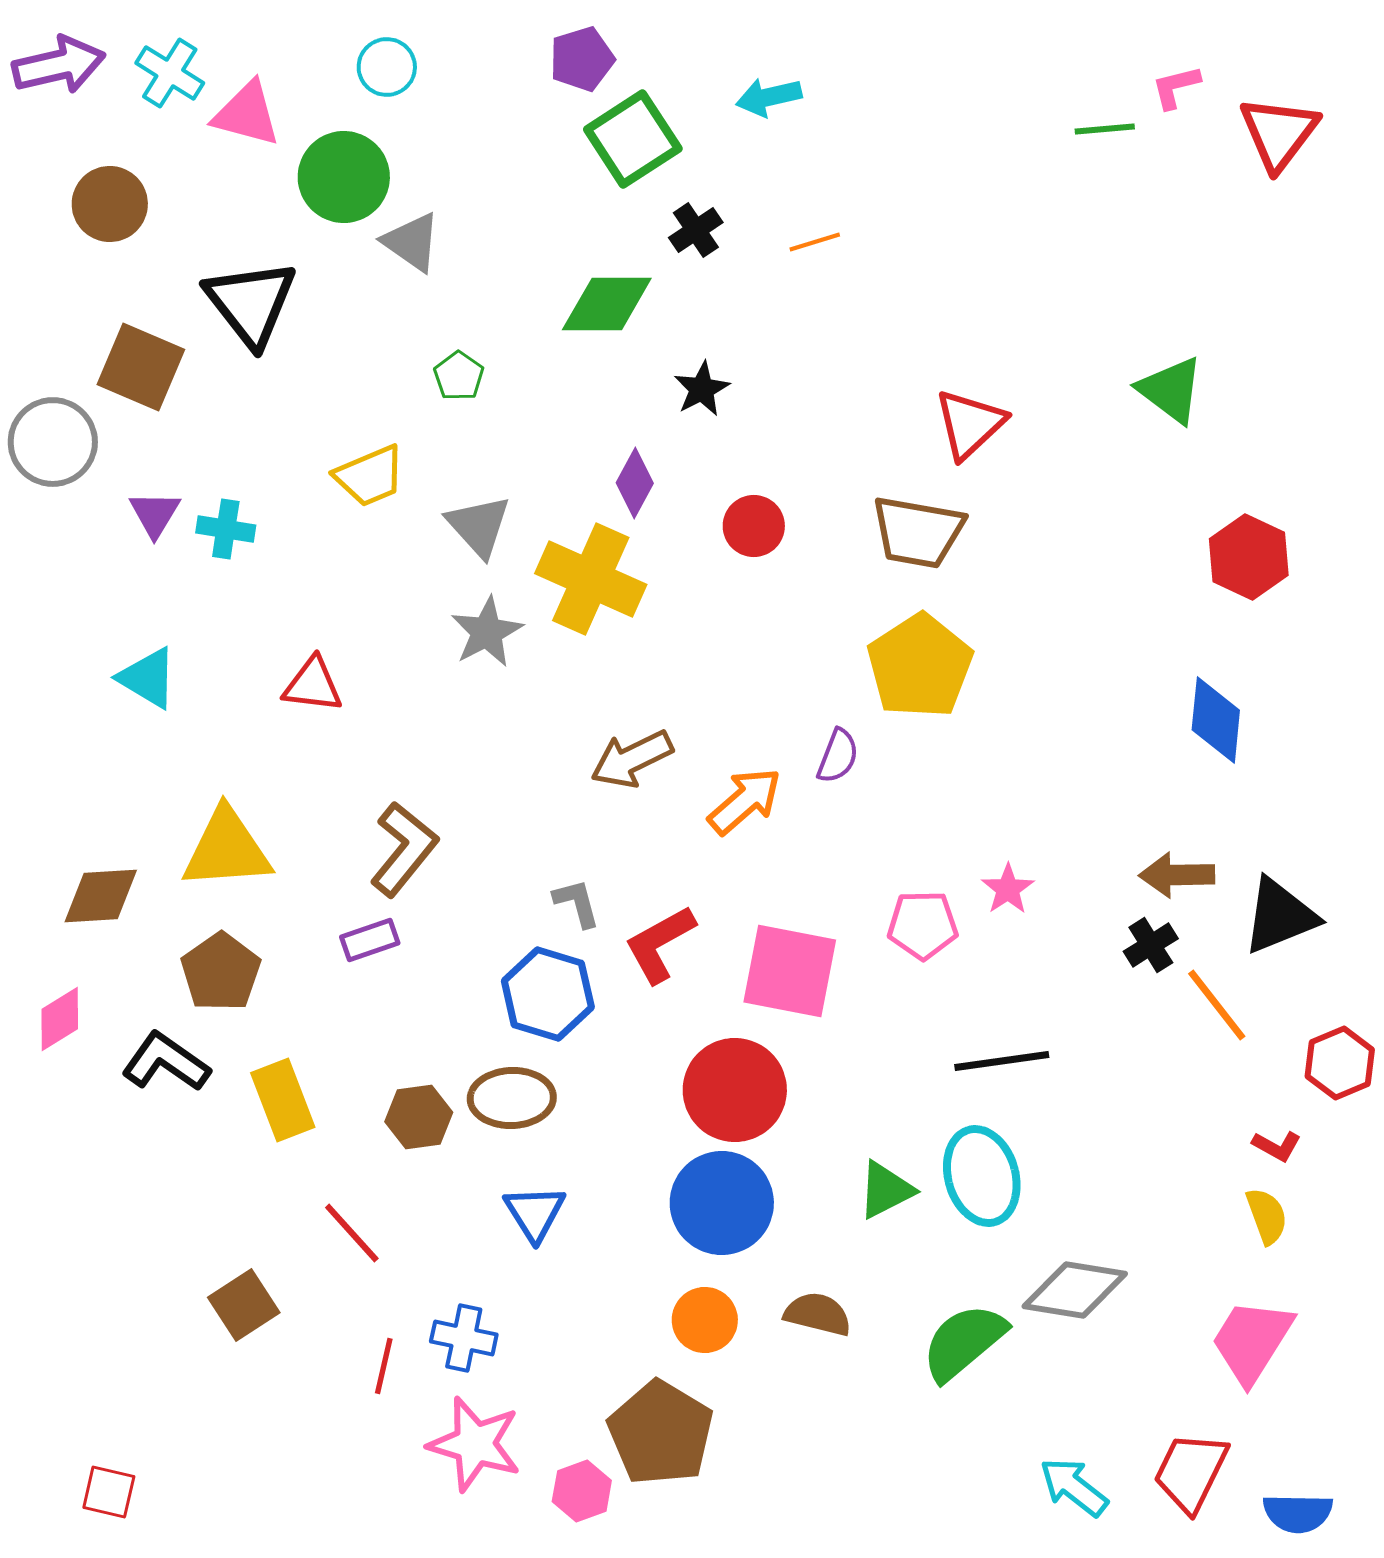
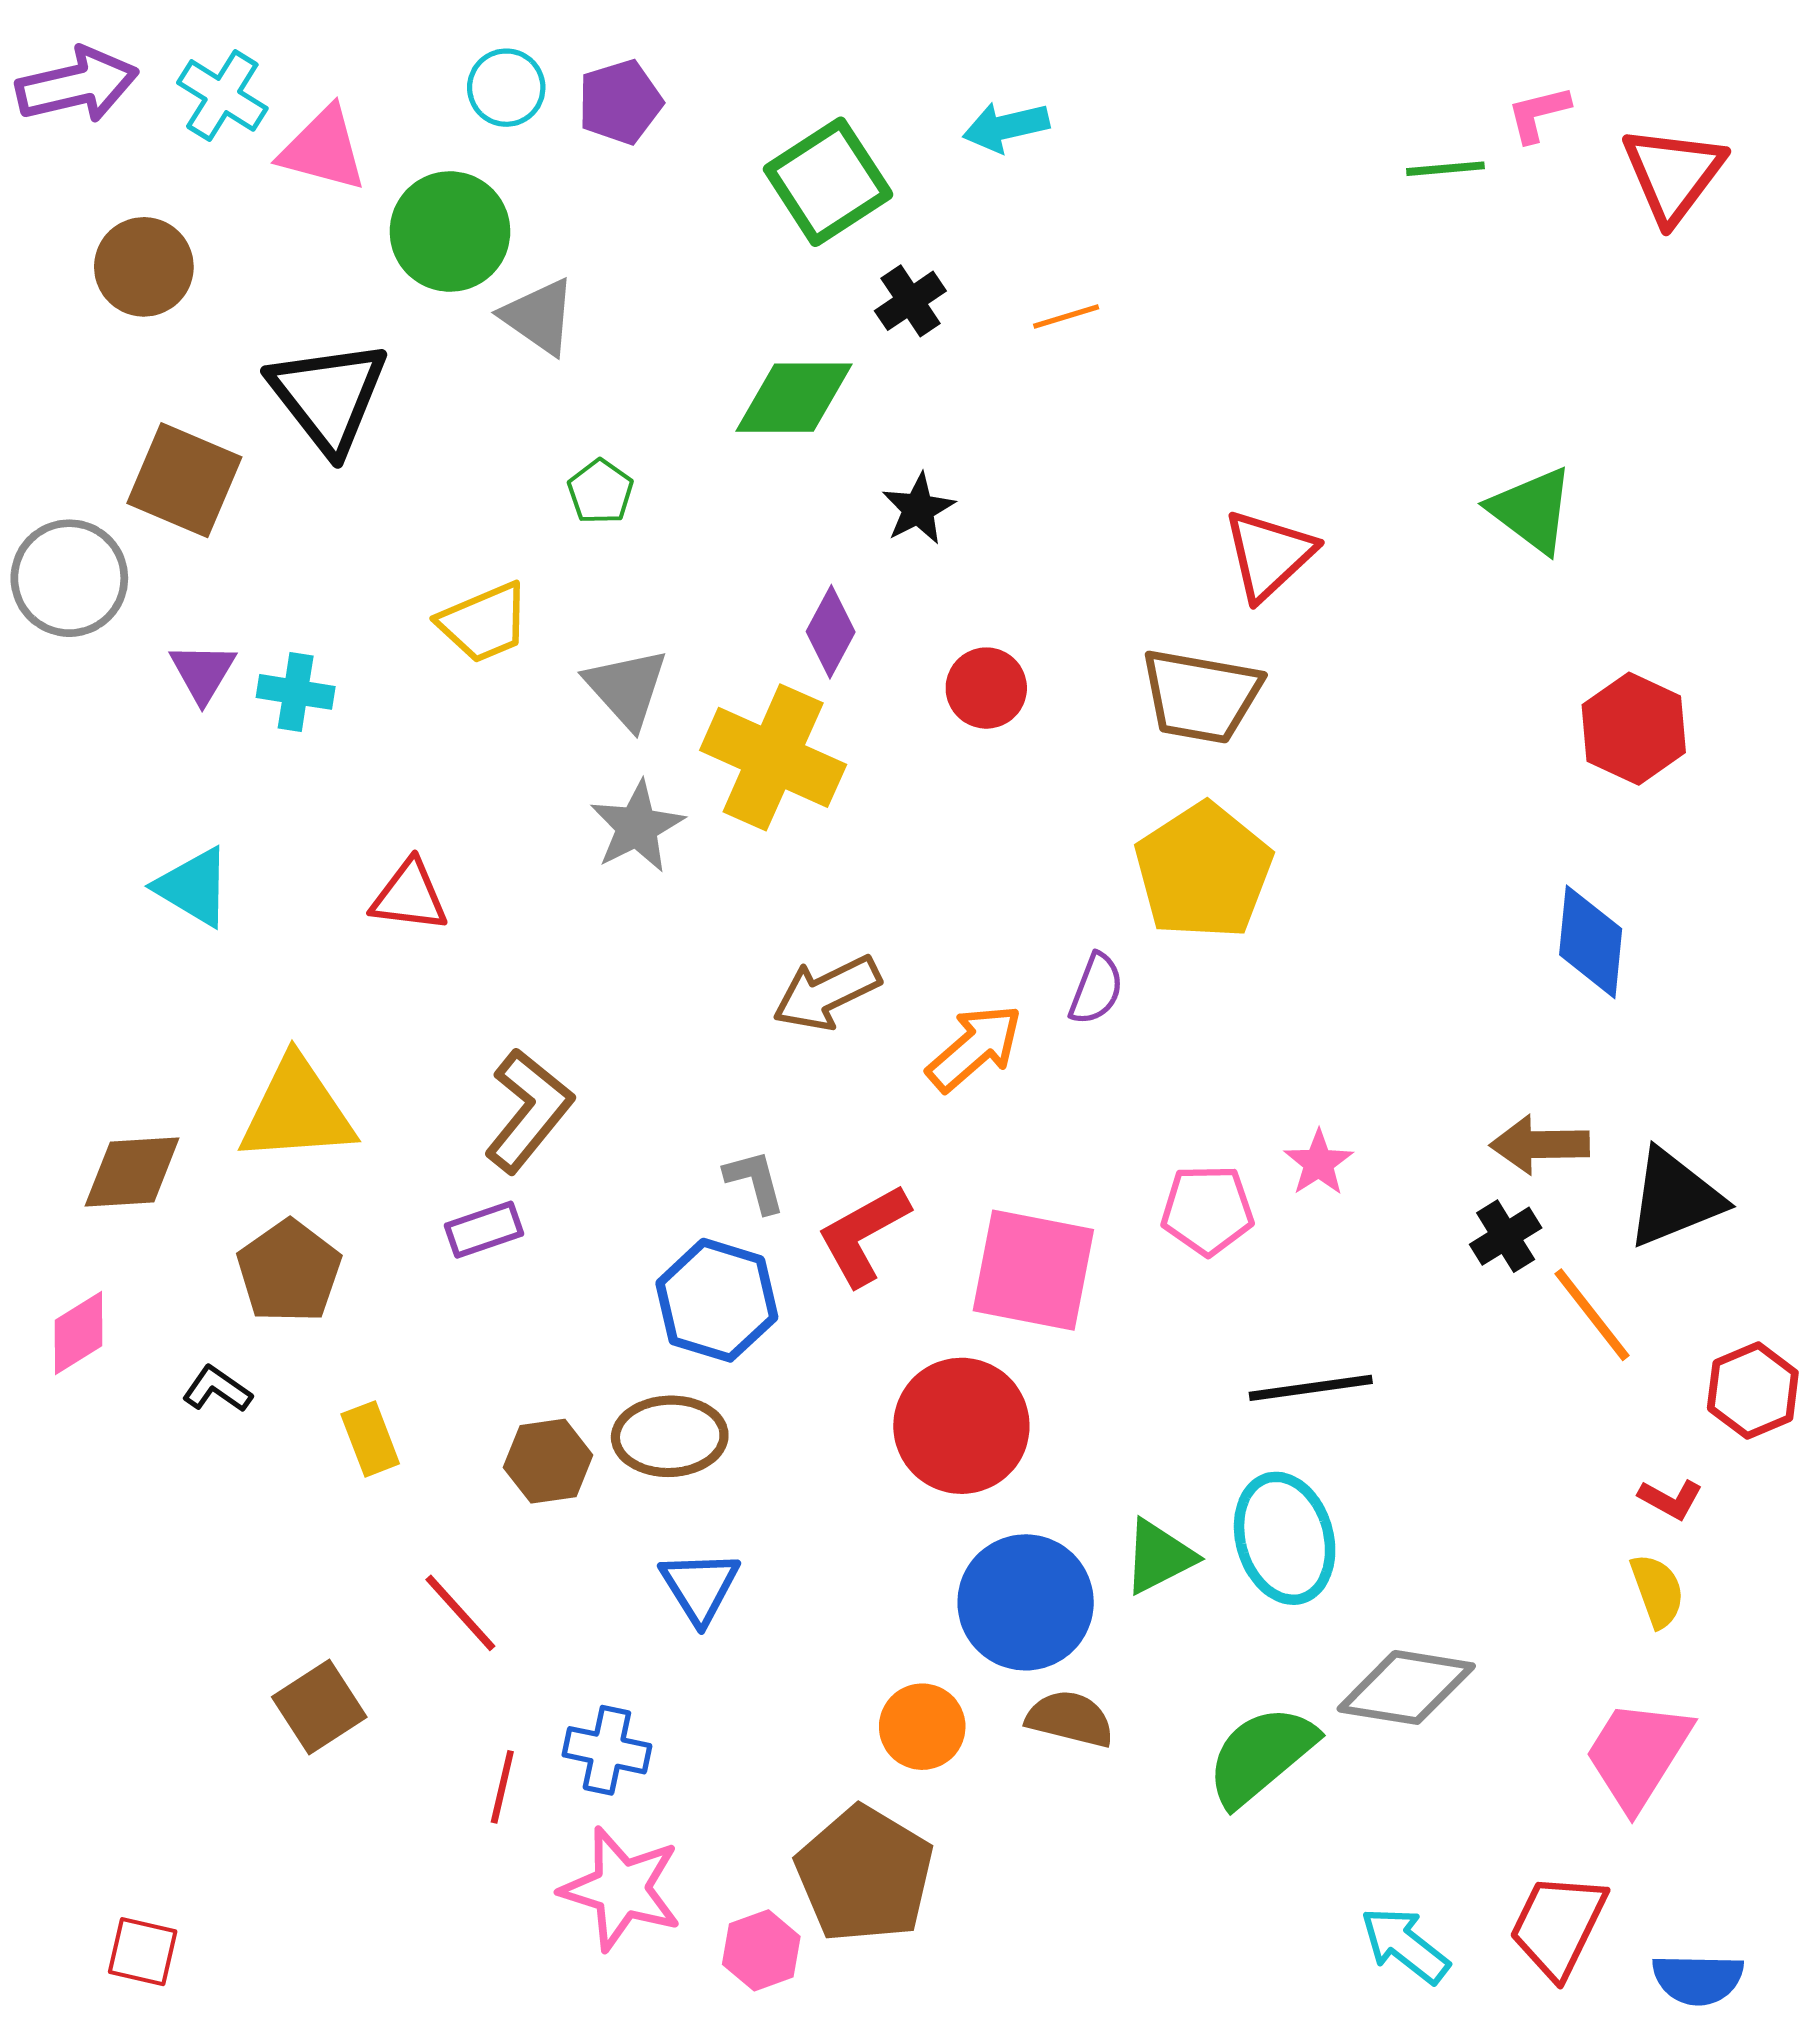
purple pentagon: (582, 59) -> (620, 102), moved
black L-shape: (166, 1062) -> (217, 1389), size x0.6
yellow rectangle: (283, 1100) -> (370, 1439), size x0.7
blue circle: (722, 1203) -> (1026, 1602), moved

